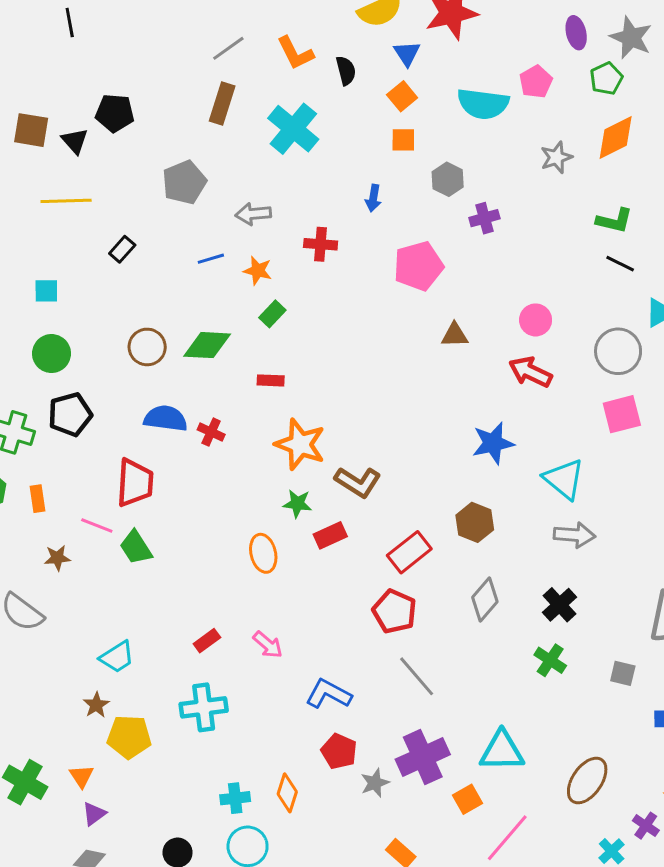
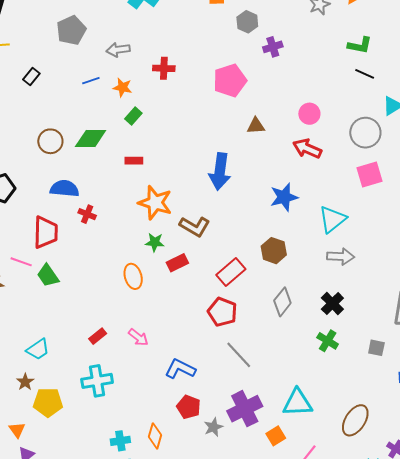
blue arrow: (373, 198) -> (220, 171), moved, size x2.0
red cross: (211, 432) -> (87, 214), moved
cyan triangle: (564, 479) -> (332, 219), turned 44

